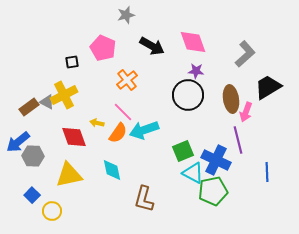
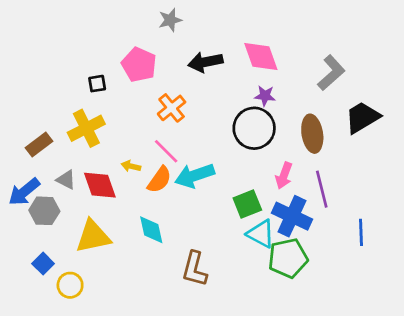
black arrow: (152, 46) -> (205, 62), turned 140
gray triangle: (47, 102) -> (66, 180), moved
pink arrow: (246, 112) -> (284, 176), moved

